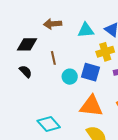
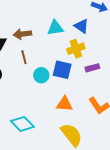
brown arrow: (53, 24) -> (22, 34), moved
orange triangle: (91, 106) -> (64, 104), size x0.7

